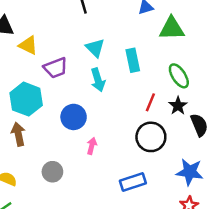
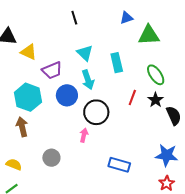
blue circle: (74, 117) -> (67, 95), moved
black circle: (151, 137) -> (96, 112), moved
blue rectangle: (133, 182) -> (119, 165), turned 35

